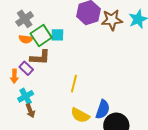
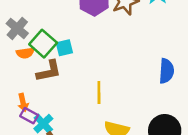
cyan square: (57, 35) -> (64, 48), moved
purple rectangle: (26, 68) -> (29, 116), moved
blue semicircle: (103, 109) -> (166, 71), moved

